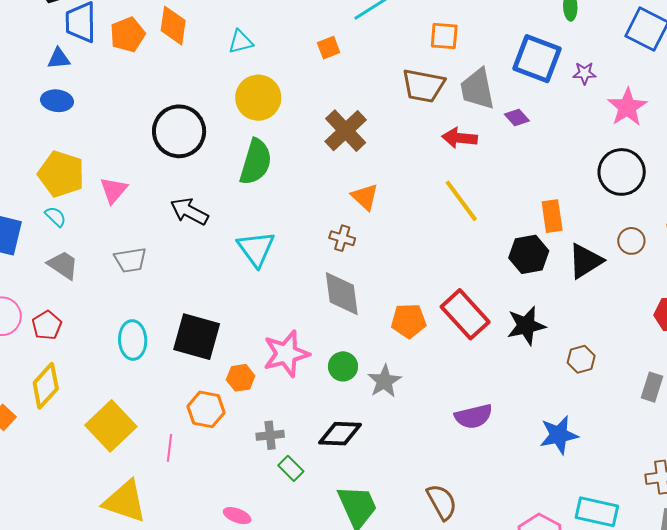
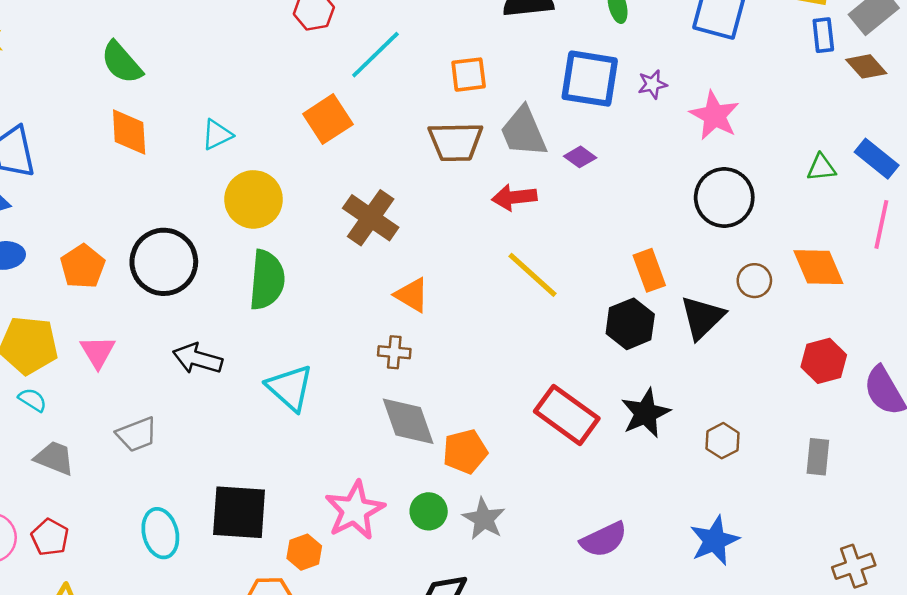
orange pentagon: (128, 35) -> (83, 266), moved
orange square: (329, 48) -> (328, 119), size x1.6
orange pentagon: (409, 321) -> (465, 452), moved

